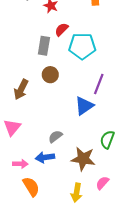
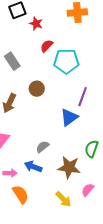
gray rectangle: (44, 46) -> (12, 61), moved, turned -42
blue arrow: (45, 157) -> (33, 167), turned 30
yellow arrow: (77, 193) -> (63, 199), turned -54

